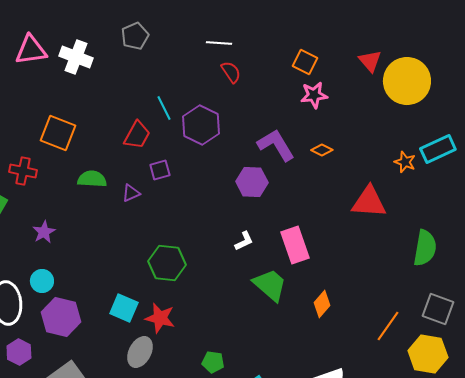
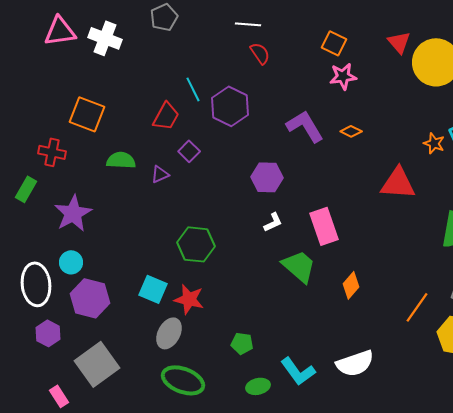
purple square: (160, 170) -> (189, 151), turned -30
purple hexagon: (252, 182) -> (267, 177), moved
purple star: (44, 232) -> (73, 213), size x1.6

